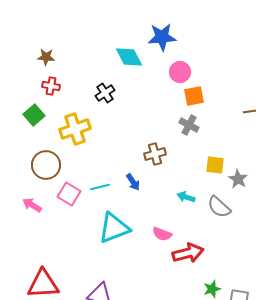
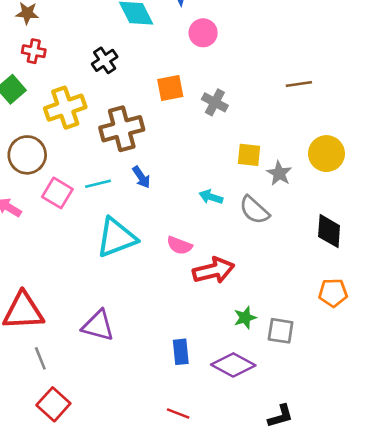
orange square: (194, 96) -> (170, 88), moved
brown cross: (155, 154) -> (122, 129), moved, size x1.5

